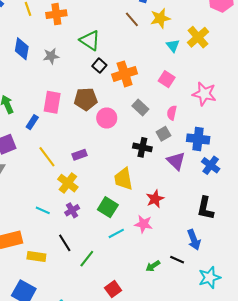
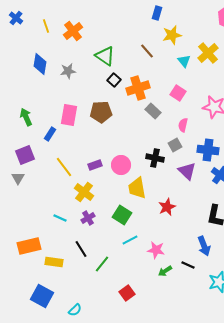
orange cross: (56, 14) -> (73, 31), turned -30
brown line: (132, 19) -> (147, 51), moved
gray rectangle: (140, 108) -> (153, 111), moved
pink circle: (107, 118) -> (121, 165), moved
pink star: (143, 224) -> (156, 250), moved

